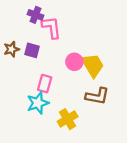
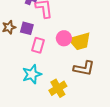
yellow trapezoid: (93, 65) -> (80, 41), turned 105
pink rectangle: (45, 84) -> (38, 45), moved

